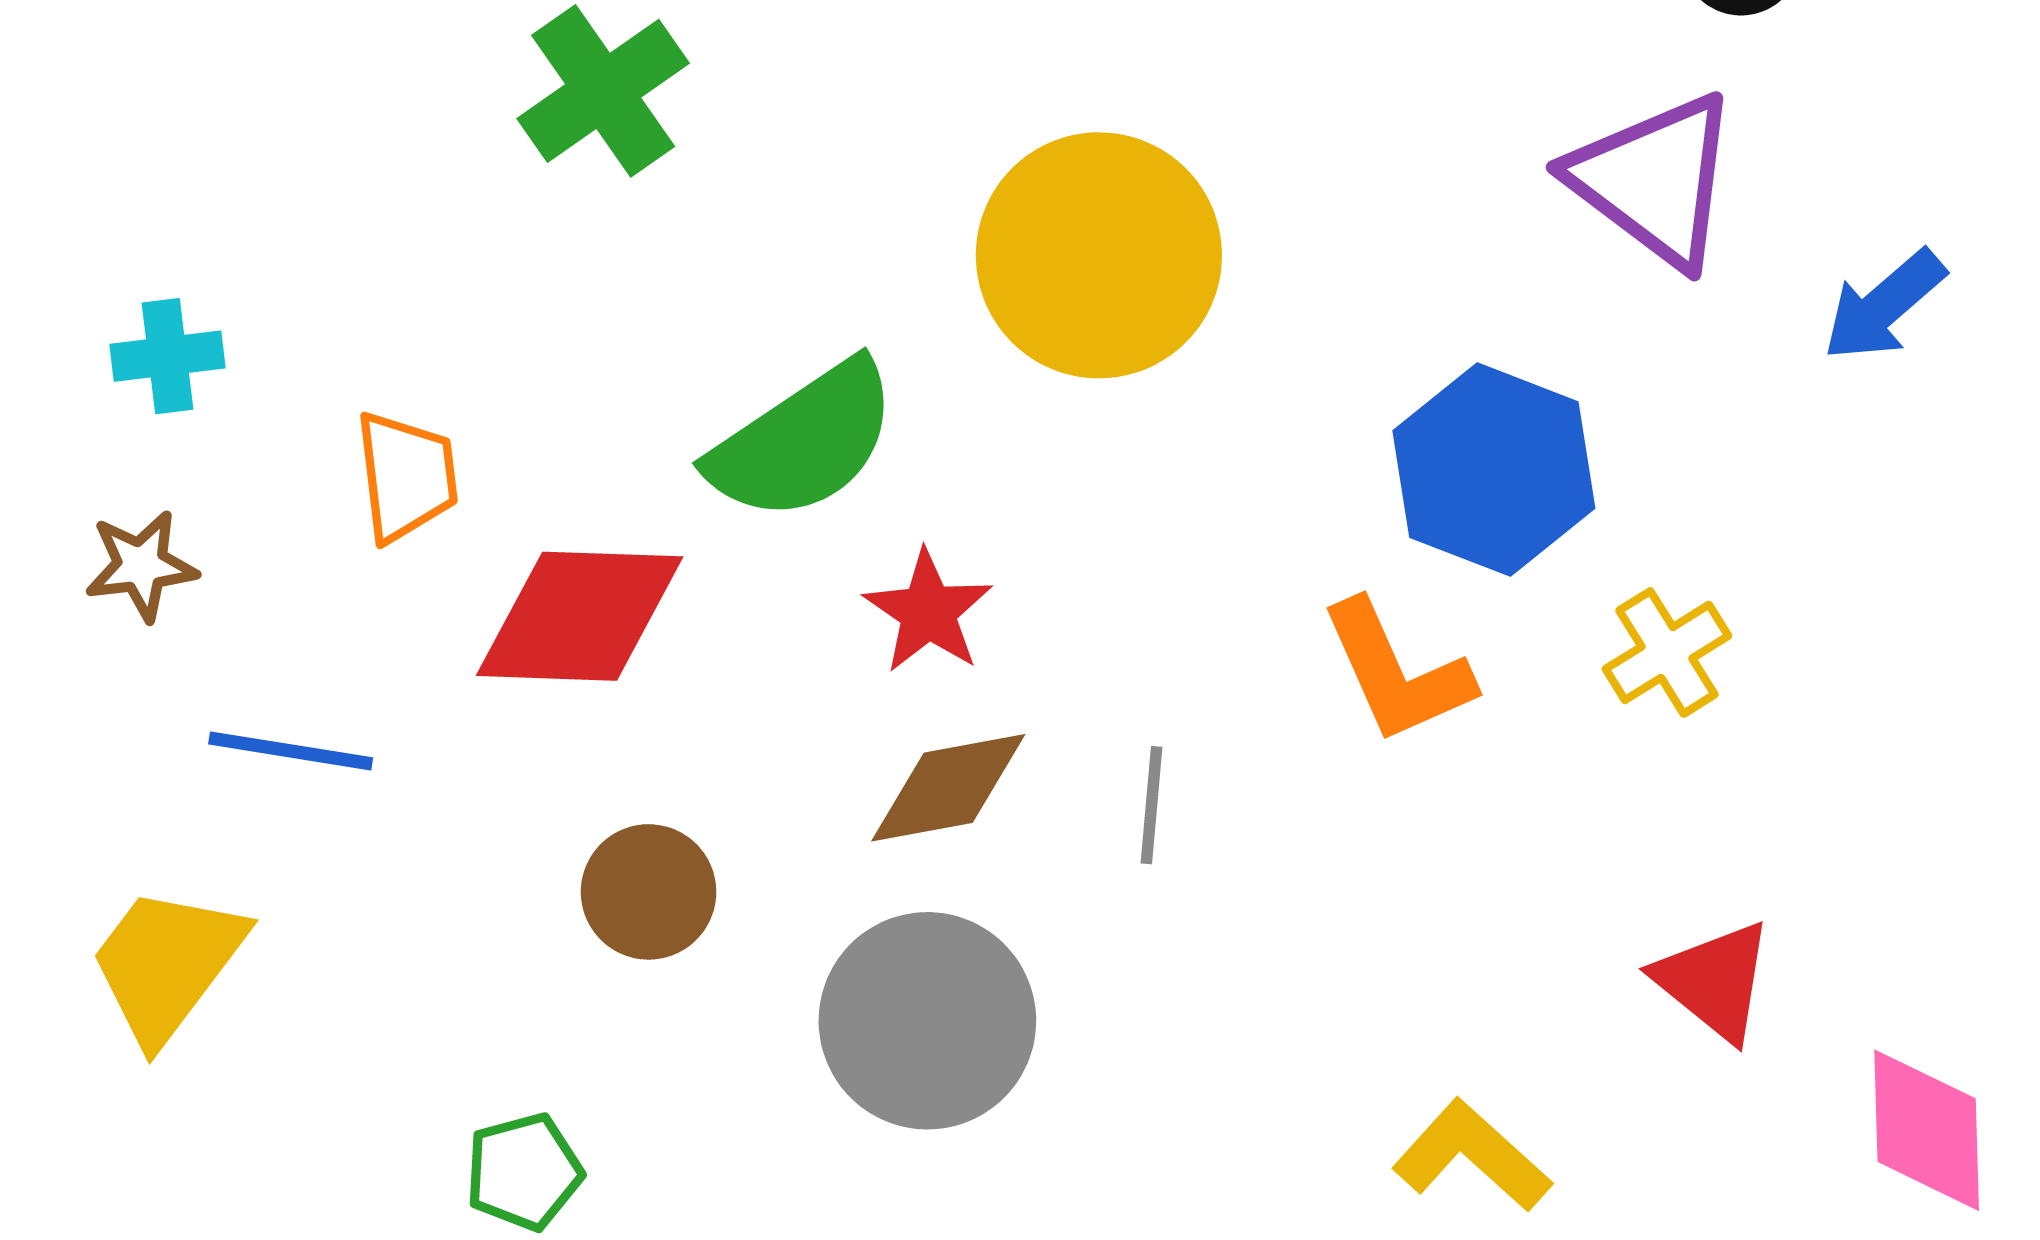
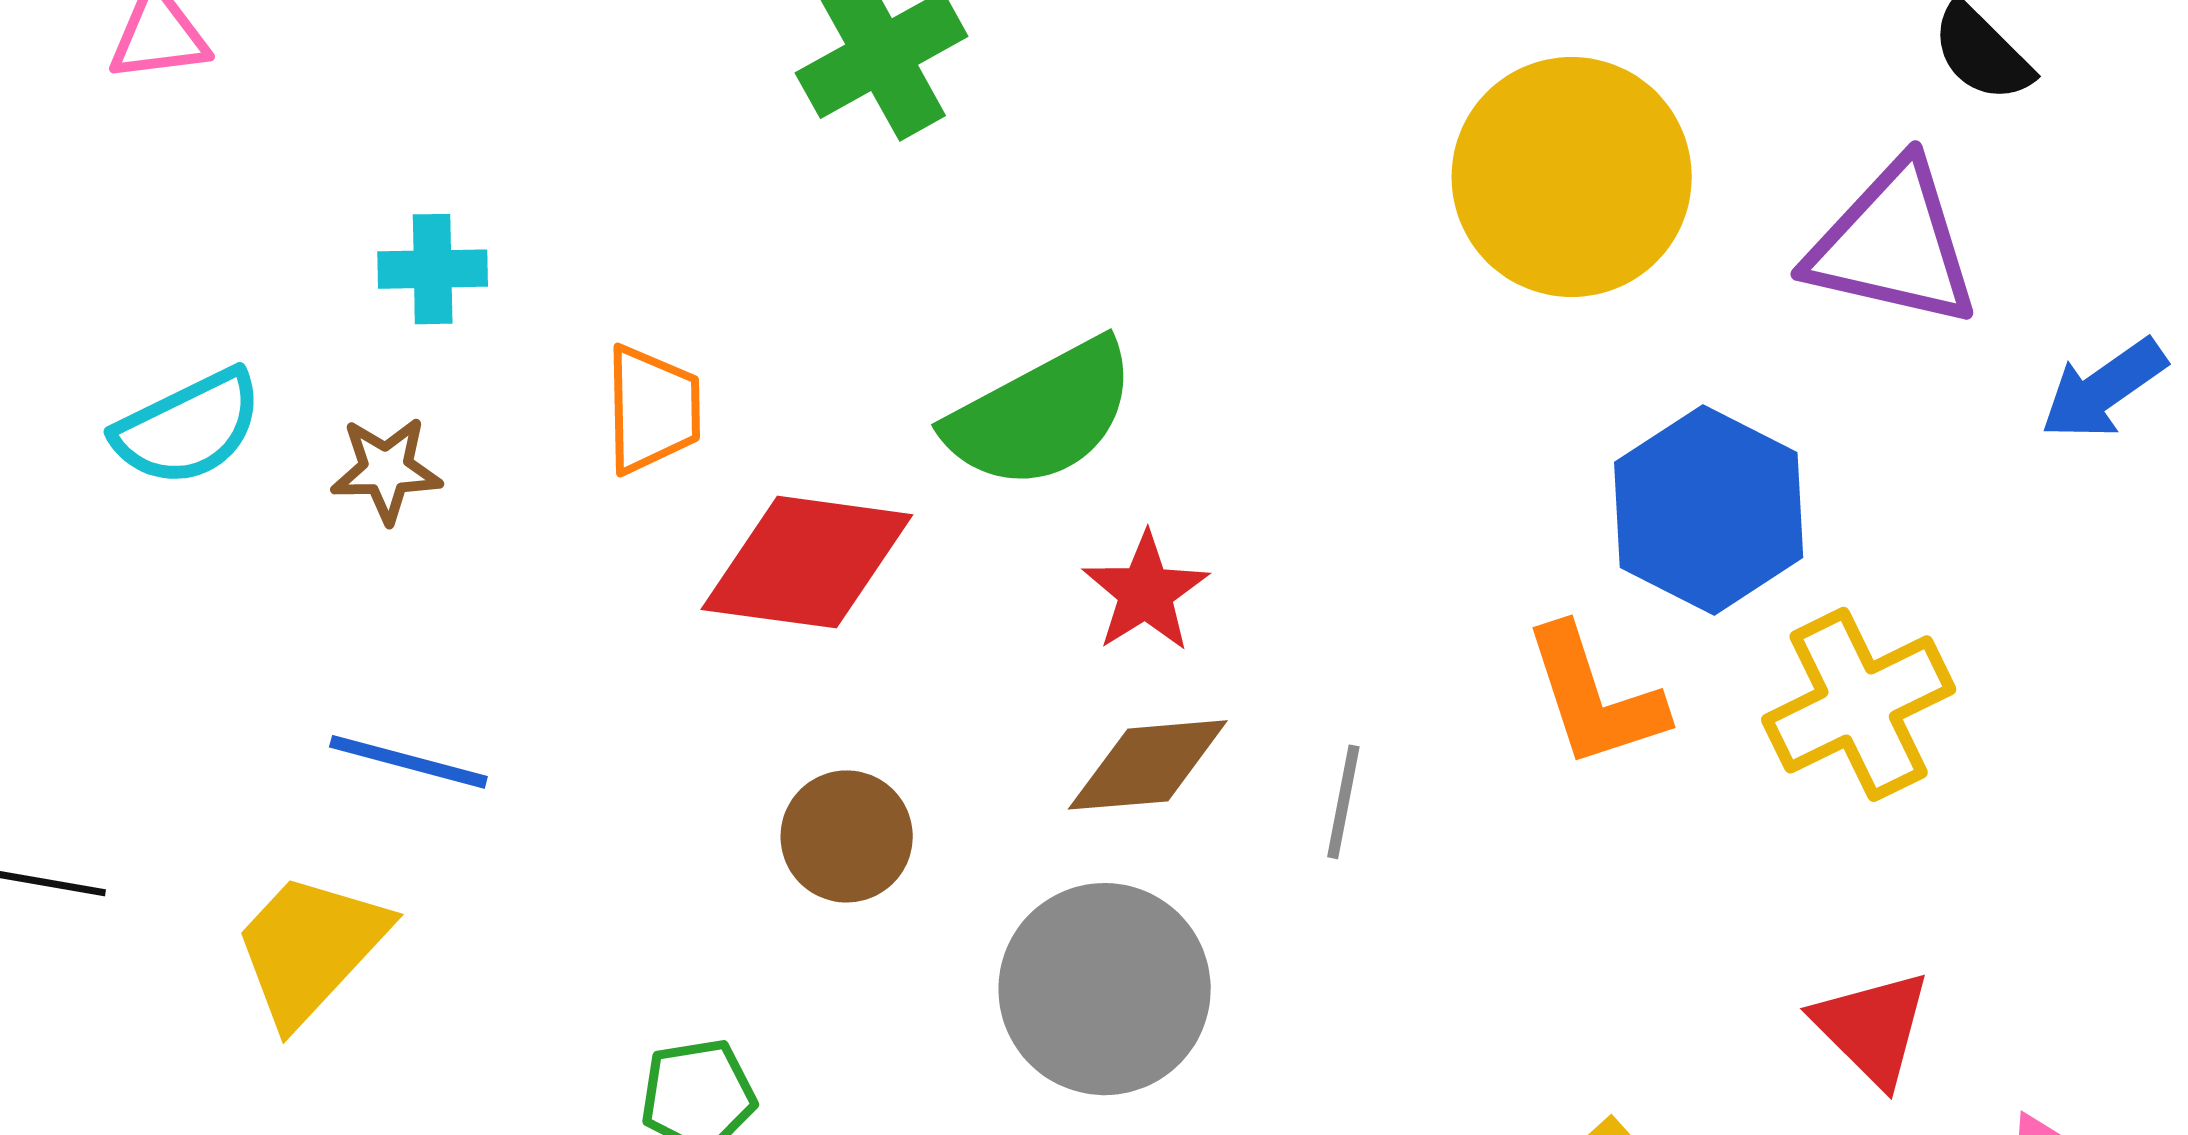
purple triangle: (1654, 180) -> (1893, 245), turned -30
yellow circle: (1099, 255) -> (1572, 177), moved
yellow cross: (1667, 652) -> (1859, 704), size x1.5
blue line: (291, 751) -> (408, 762), moved
yellow trapezoid: (167, 964) -> (310, 948), moved

